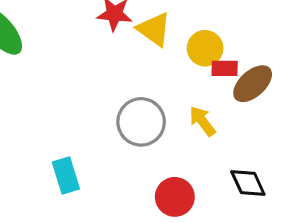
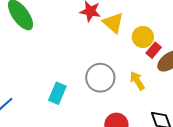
red rectangle: (225, 68) -> (154, 50), turned -56
cyan rectangle: (66, 175) -> (57, 93), moved, turned 35

